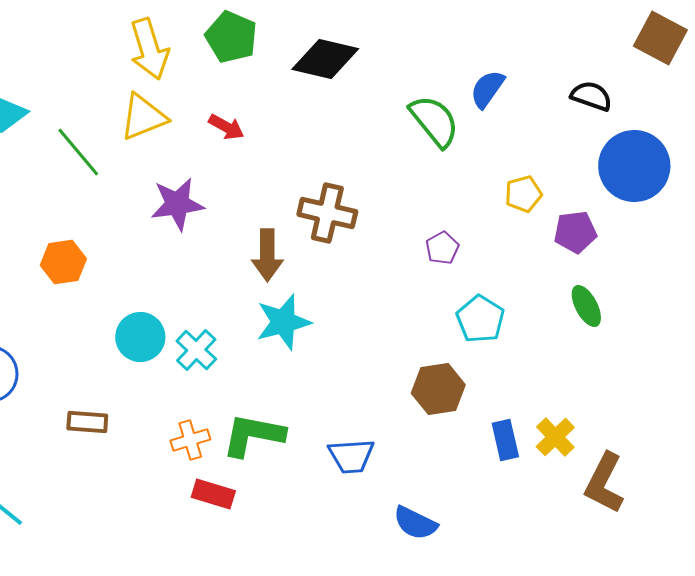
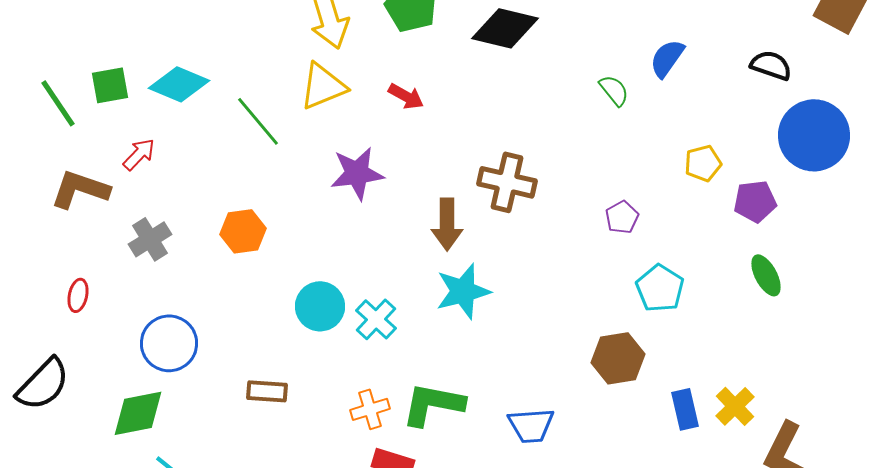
green semicircle: (434, 121) -> (614, 90), size x0.6

